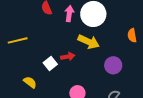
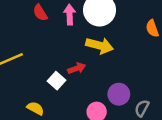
purple circle: (113, 65) -> (119, 94), moved

